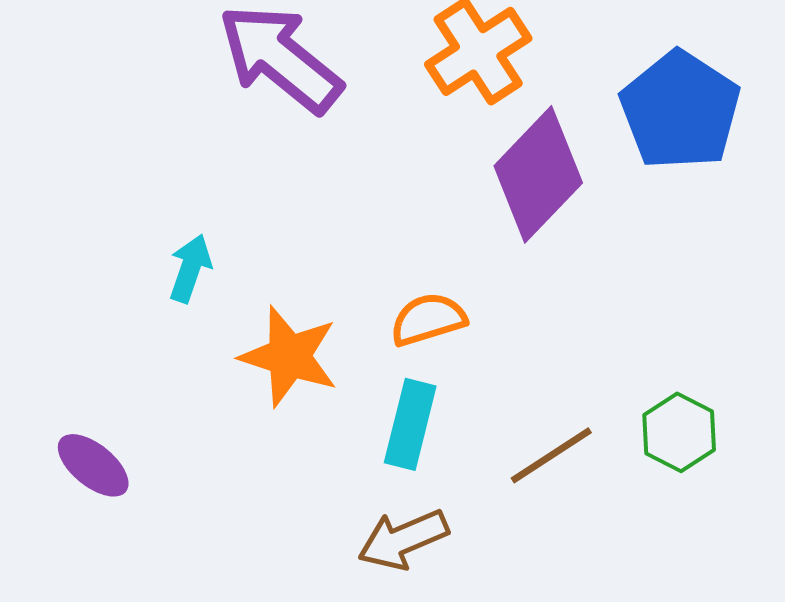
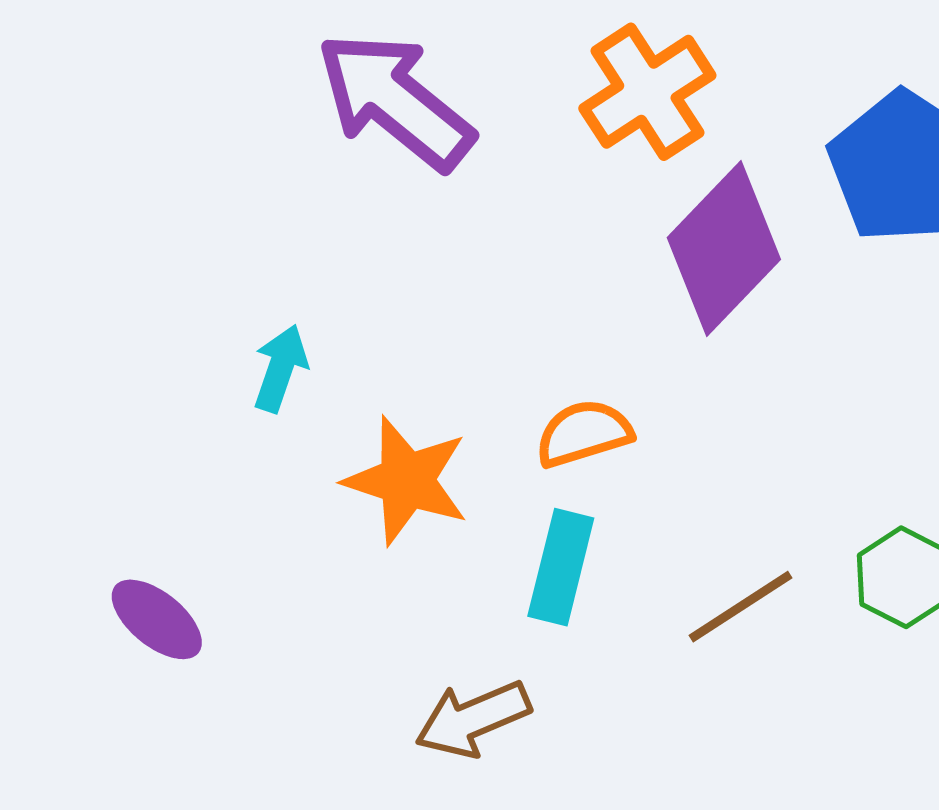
brown arrow: (403, 539) -> (473, 719), moved

